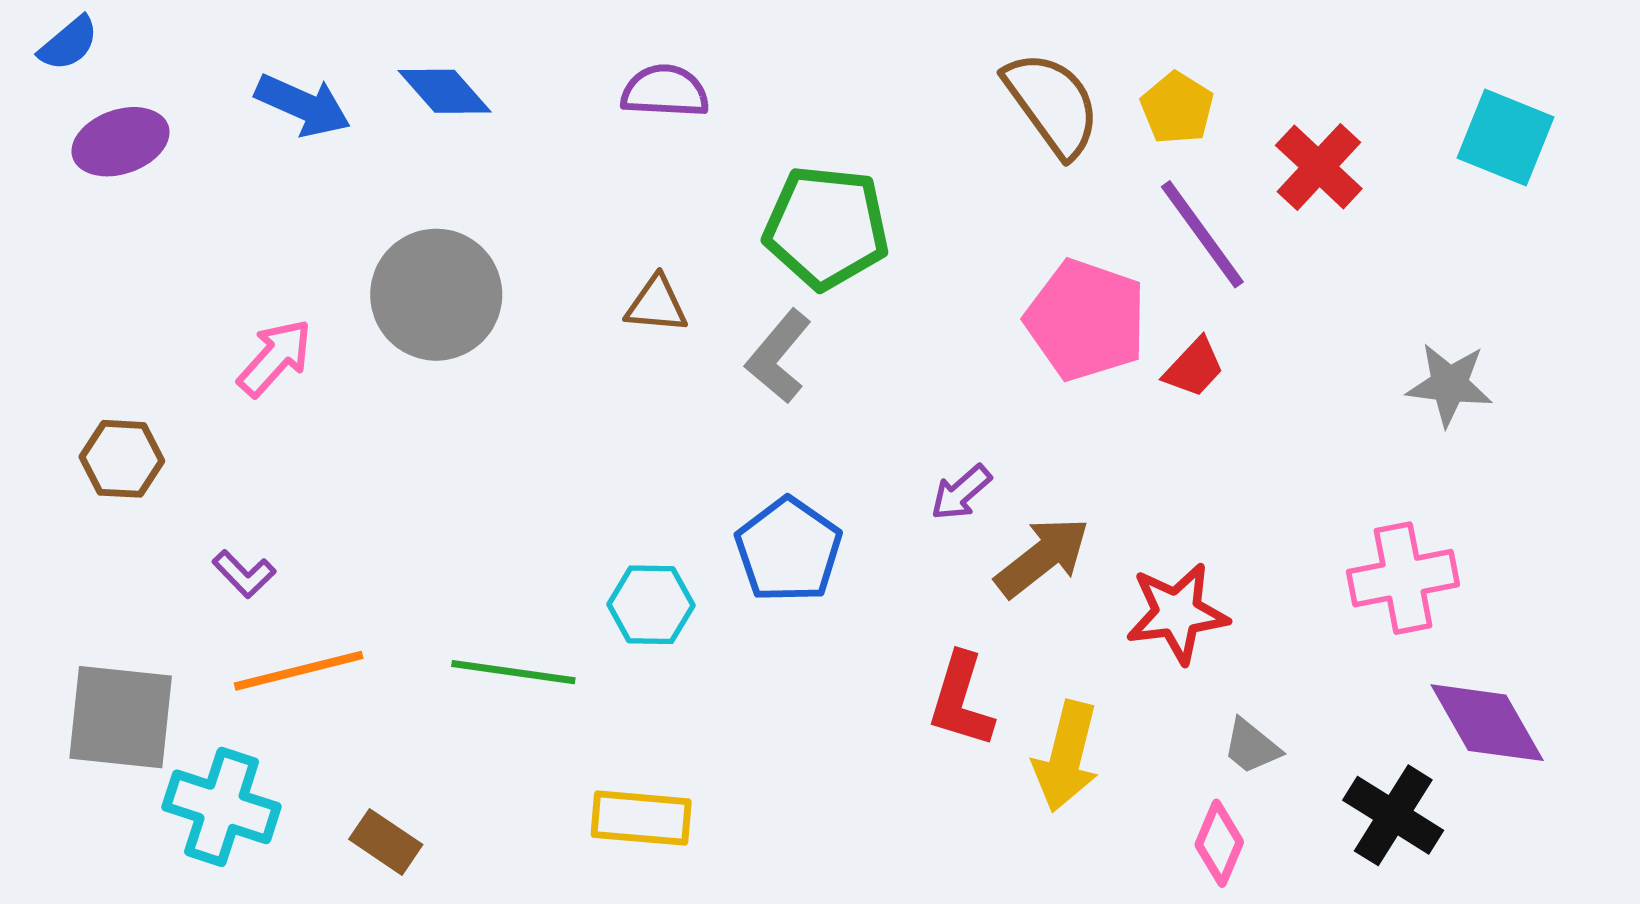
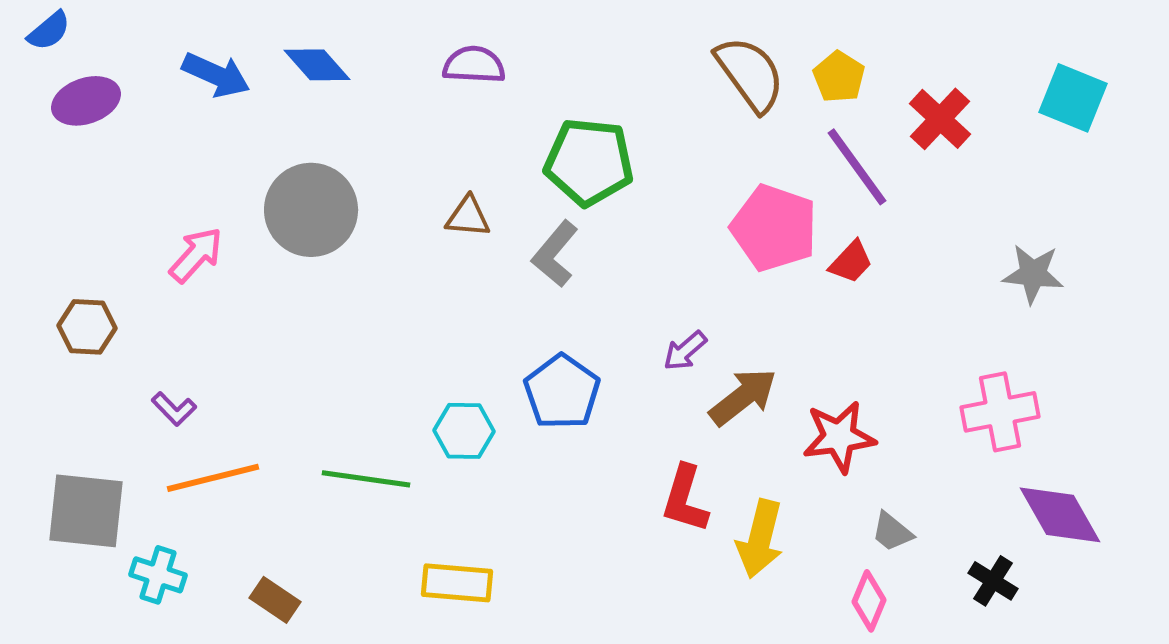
cyan cross: (222, 807) -> (158, 575), size x0.7
black cross: (1393, 815) -> (993, 581), size x0.7

